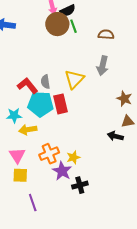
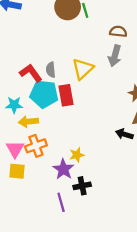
brown semicircle: (106, 34) -> (118, 32), moved
orange cross: (49, 154) -> (36, 146), moved
purple line: (33, 203) -> (61, 202), moved

